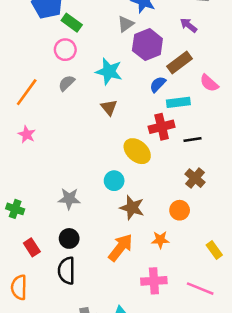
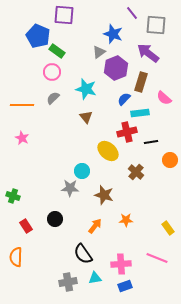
purple arrow: (189, 25) -> (148, 53), size x1.6
brown rectangle: (180, 62) -> (141, 82), turned -36
orange line: (27, 92) -> (22, 105), turned 55
brown cross: (195, 178) -> (136, 172), moved
cyan circle: (114, 181) -> (82, 171), moved
gray star: (69, 199) -> (70, 188), moved
orange circle: (180, 210) -> (170, 160), moved
orange arrow: (120, 247) -> (95, 226), size x0.7
black semicircle: (67, 271) -> (83, 254), moved, turned -35
pink cross: (154, 281) -> (121, 264), moved

